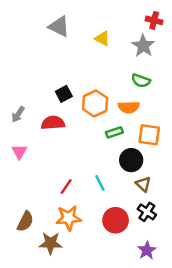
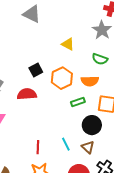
yellow triangle: (102, 39) -> (68, 44), moved
brown triangle: (143, 184) -> (88, 147), moved
red line: (66, 187) -> (38, 147), turned -32

